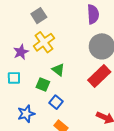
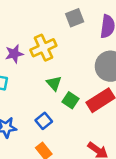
gray square: (39, 16) -> (75, 18), moved
green square: (43, 85) -> (71, 100), moved

